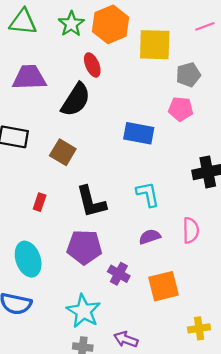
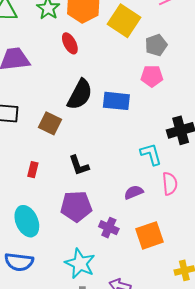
yellow square: (155, 45) -> (124, 21), turned 36
black semicircle: (76, 100) -> (80, 94), moved
cyan L-shape: (148, 194) -> (151, 154), moved
black L-shape: (91, 202) -> (79, 165), size x0.7

